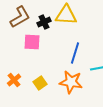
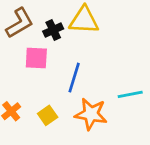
blue line: (75, 53) -> (74, 78), moved

